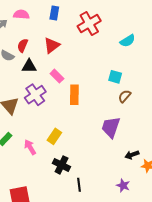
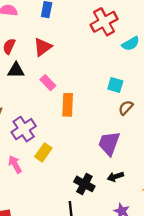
red cross: (89, 24) -> (104, 22), moved
purple cross: (35, 95) -> (24, 129), moved
black arrow: (132, 155) -> (115, 177), moved
black cross: (61, 165) -> (84, 184), moved

